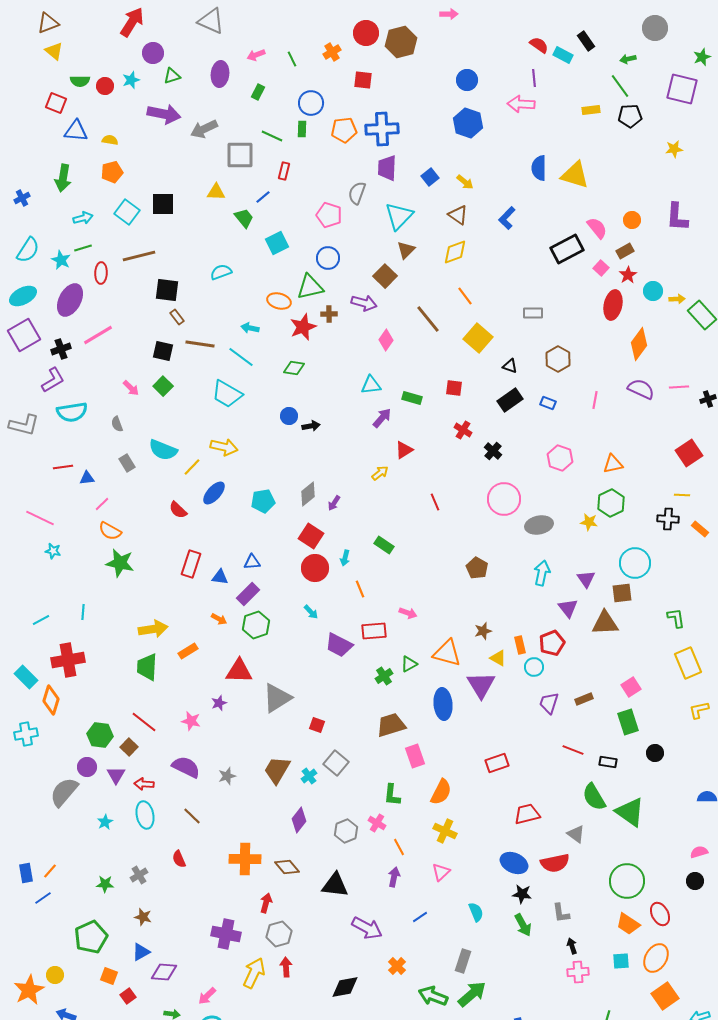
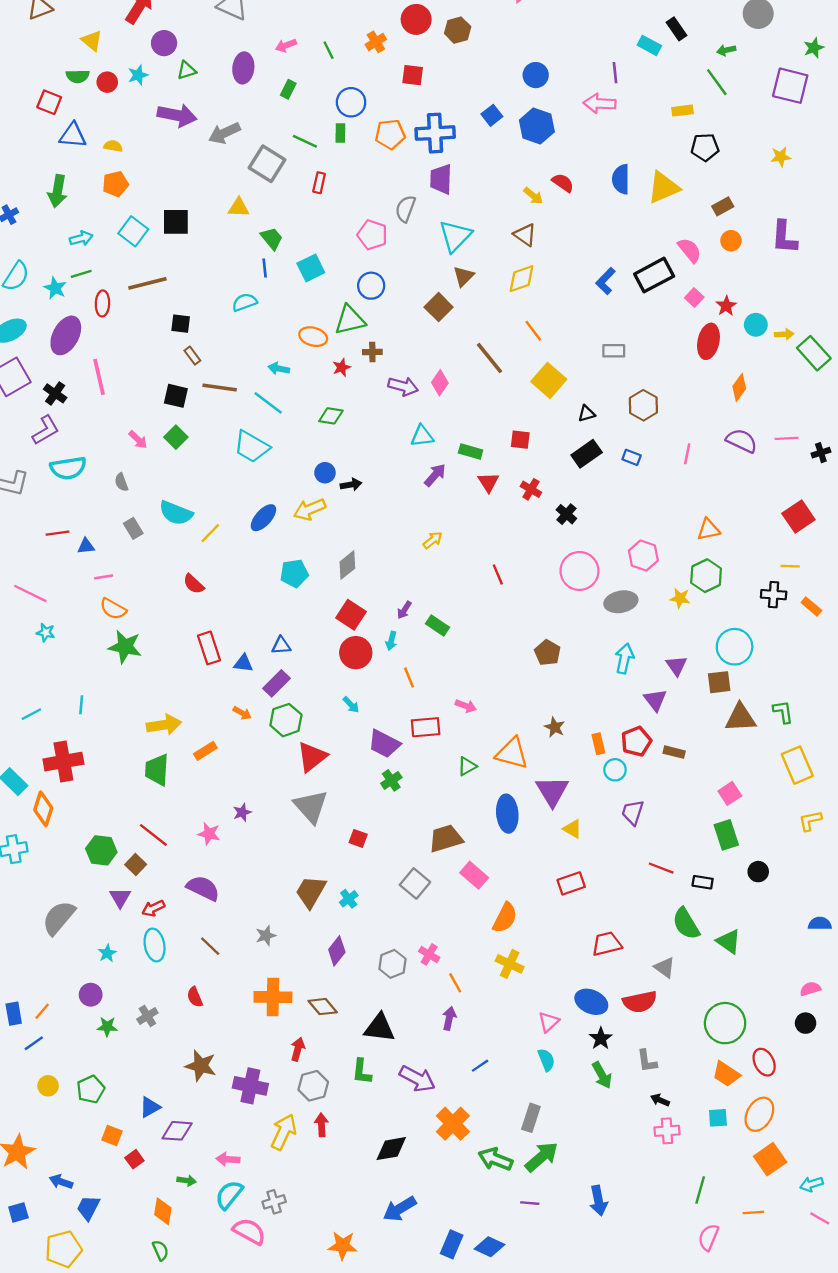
brown hexagon: (401, 42) -> (458, 30), size x0.7
red semicircle: (539, 45) -> (563, 183), moved
yellow triangle: (54, 51) -> (92, 41), moved
black pentagon: (630, 116) -> (705, 147), moved
gray square: (240, 155) -> (267, 164), turned 32
yellow triangle: (575, 175) -> (663, 187), turned -40
blue square: (430, 177) -> (492, 115), moved
blue line: (263, 197) -> (265, 268), moved, turned -56
blue L-shape: (507, 218) -> (605, 281), moved
brown rectangle: (625, 251) -> (723, 206), moved
black square: (167, 290) -> (181, 324), size x0.7
purple arrow: (364, 303) -> (403, 386), moved
red star: (303, 327) -> (342, 367), size x0.6
pink line: (98, 335) -> (99, 377), turned -72
orange diamond: (639, 344) -> (739, 388), size x0.7
black cross: (61, 349) -> (55, 393), turned -36
black triangle: (510, 366) -> (587, 414), turned -35
yellow arrow: (224, 447) -> (310, 509), moved, turned 144
red triangle: (404, 450) -> (488, 482), moved, turned -30
pink hexagon: (560, 458) -> (643, 556), moved
blue ellipse: (214, 493) -> (263, 518), moved
purple arrow: (334, 503) -> (404, 610), moved
pink line: (102, 504) -> (104, 577), turned 35
red rectangle: (191, 564) -> (209, 648), turned -36
brown triangle: (605, 623) -> (740, 718), moved
brown star: (483, 631) -> (555, 727), turned -30
yellow triangle: (498, 658) -> (572, 829), moved
red triangle: (239, 671) -> (312, 757), moved, turned -40
green cross: (384, 676) -> (391, 780), moved
gray triangle: (277, 698) -> (311, 807), turned -40
brown rectangle: (584, 699) -> (674, 752), moved, turned 36
pink rectangle: (415, 756) -> (474, 875), turned -30
gray square: (336, 763) -> (415, 883), moved
purple circle: (87, 767) -> (91, 995), moved
gray star: (227, 776) -> (266, 936), moved
red arrow: (144, 784) -> (153, 908), turned -30
green L-shape: (392, 795) -> (362, 1072), moved
green triangle: (630, 812) -> (729, 941), size x0.7
pink triangle: (441, 872) -> (549, 1022), moved
black star: (522, 894) -> (601, 1038), turned 30
brown star: (143, 917) -> (201, 1066), moved, size x1.5
green pentagon: (91, 937) -> (91, 1089), size x0.7
black arrow: (572, 946) -> (660, 1100), turned -49
orange cross: (397, 966) -> (453, 1124), size x1.6
yellow circle: (55, 975) -> (48, 1086), moved
pink arrow: (207, 996) -> (228, 1159), turned 48

